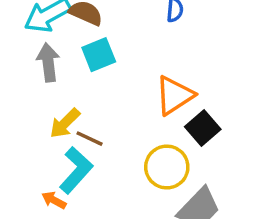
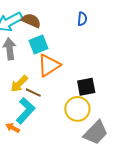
orange triangle: (174, 95) -> (49, 65), moved
black square: (203, 128) -> (86, 87), moved, turned 30

